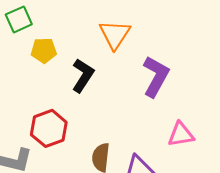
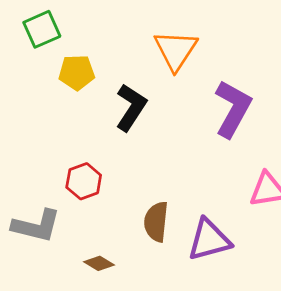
red hexagon: (49, 128) -> (84, 181), size x0.7

